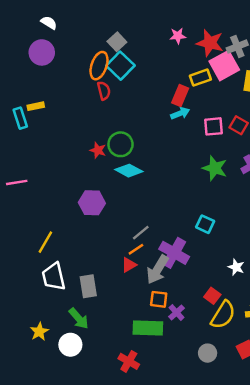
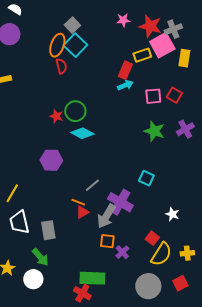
orange line: (136, 249) -> (78, 202), moved, turned 56
green rectangle: (148, 328) -> (92, 278), moved
gray circle: (208, 353) -> (148, 286), size x1.6

